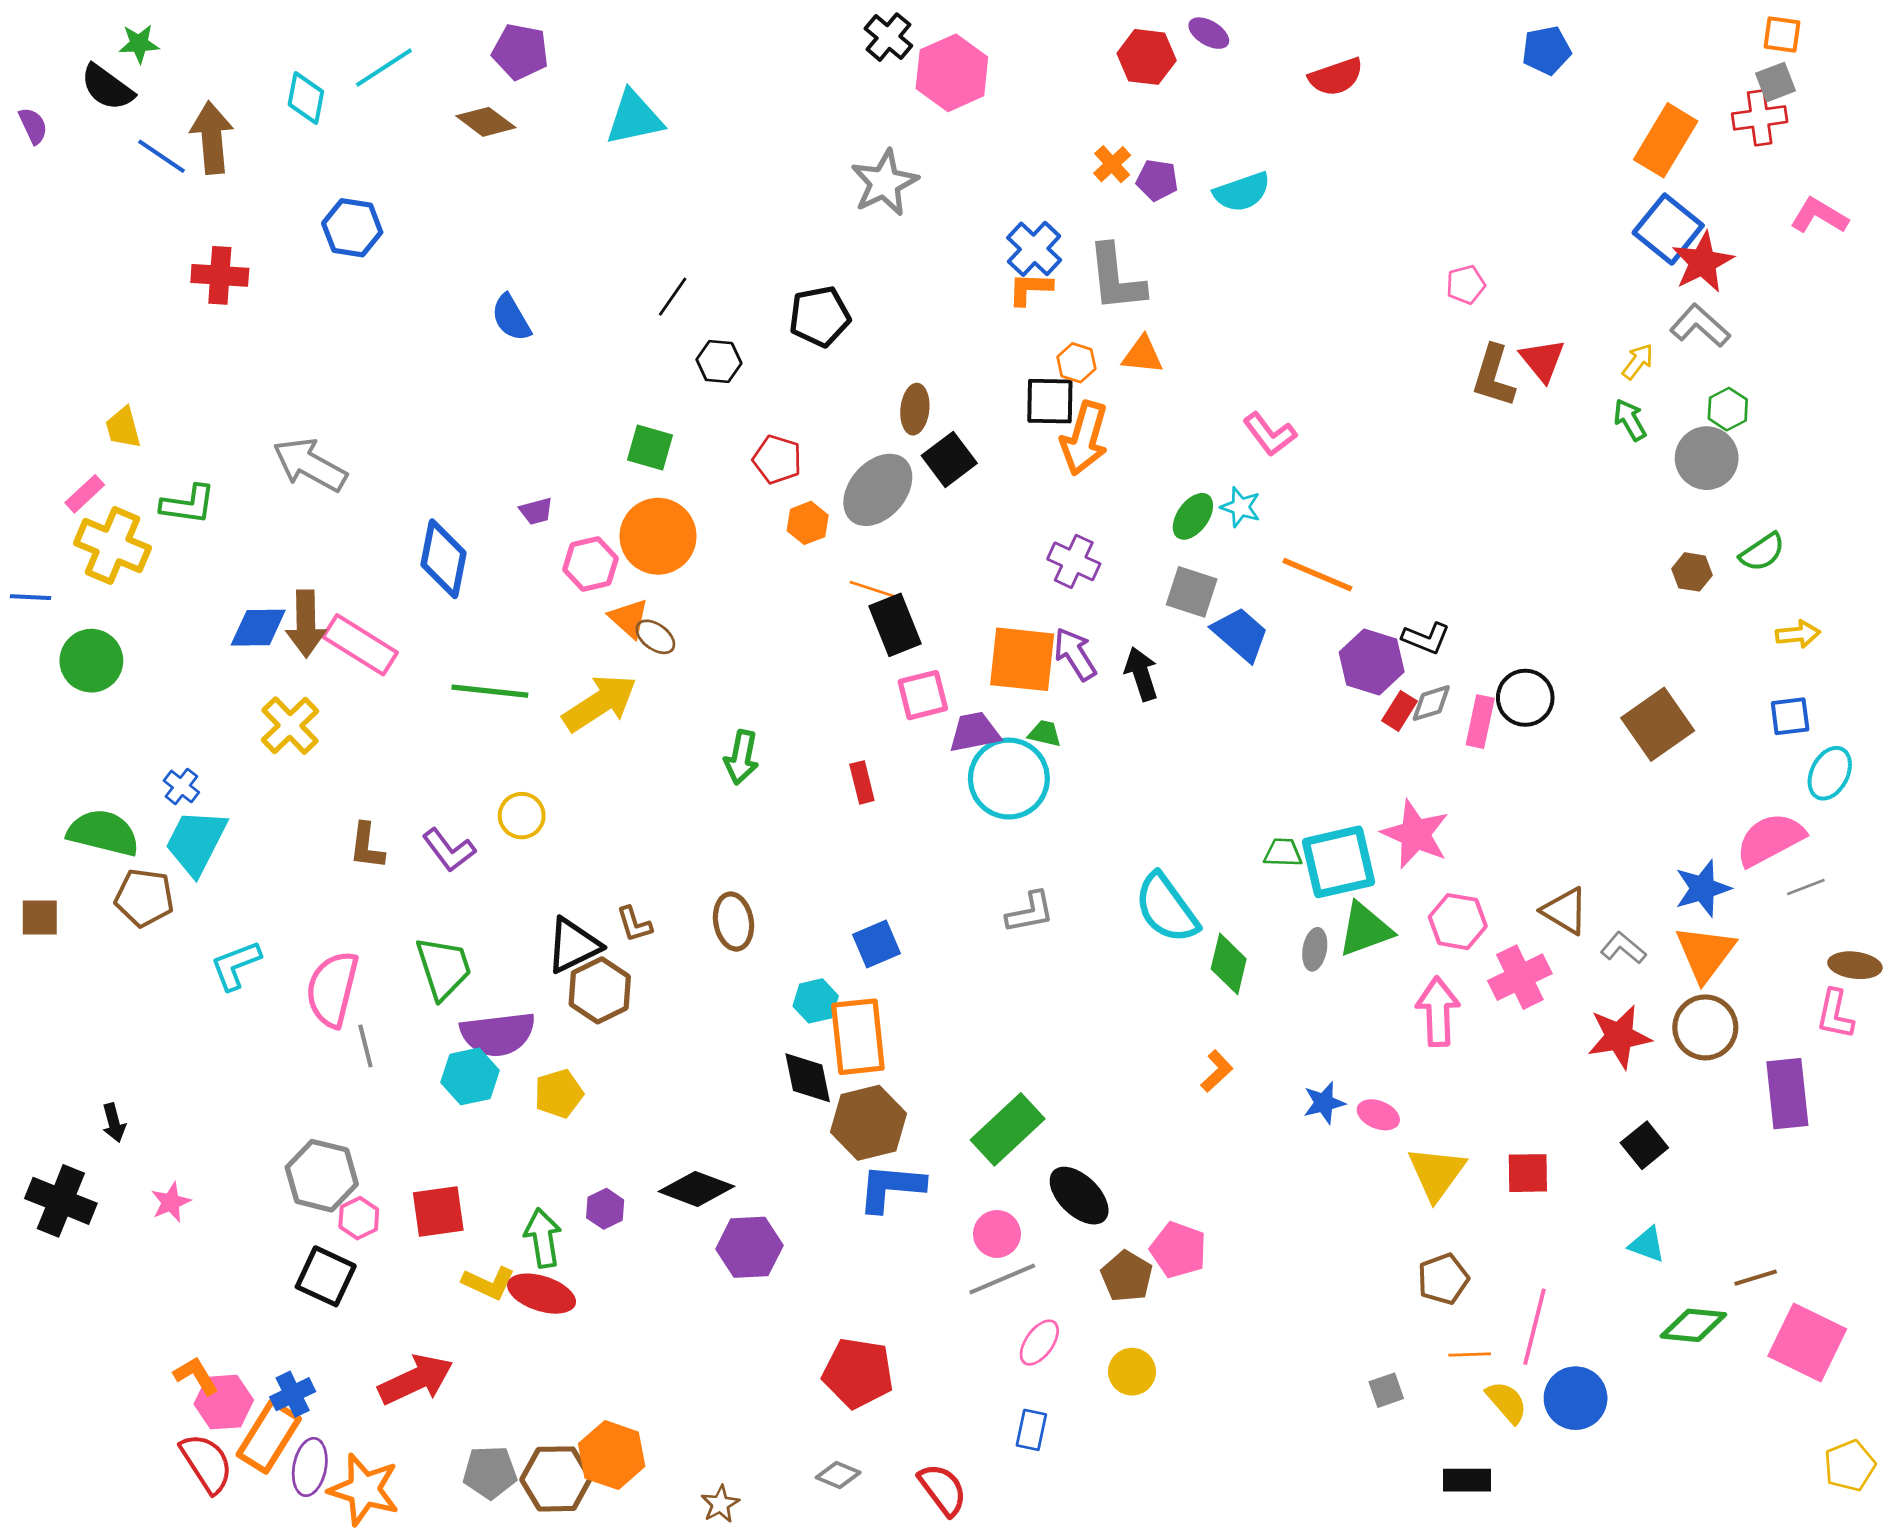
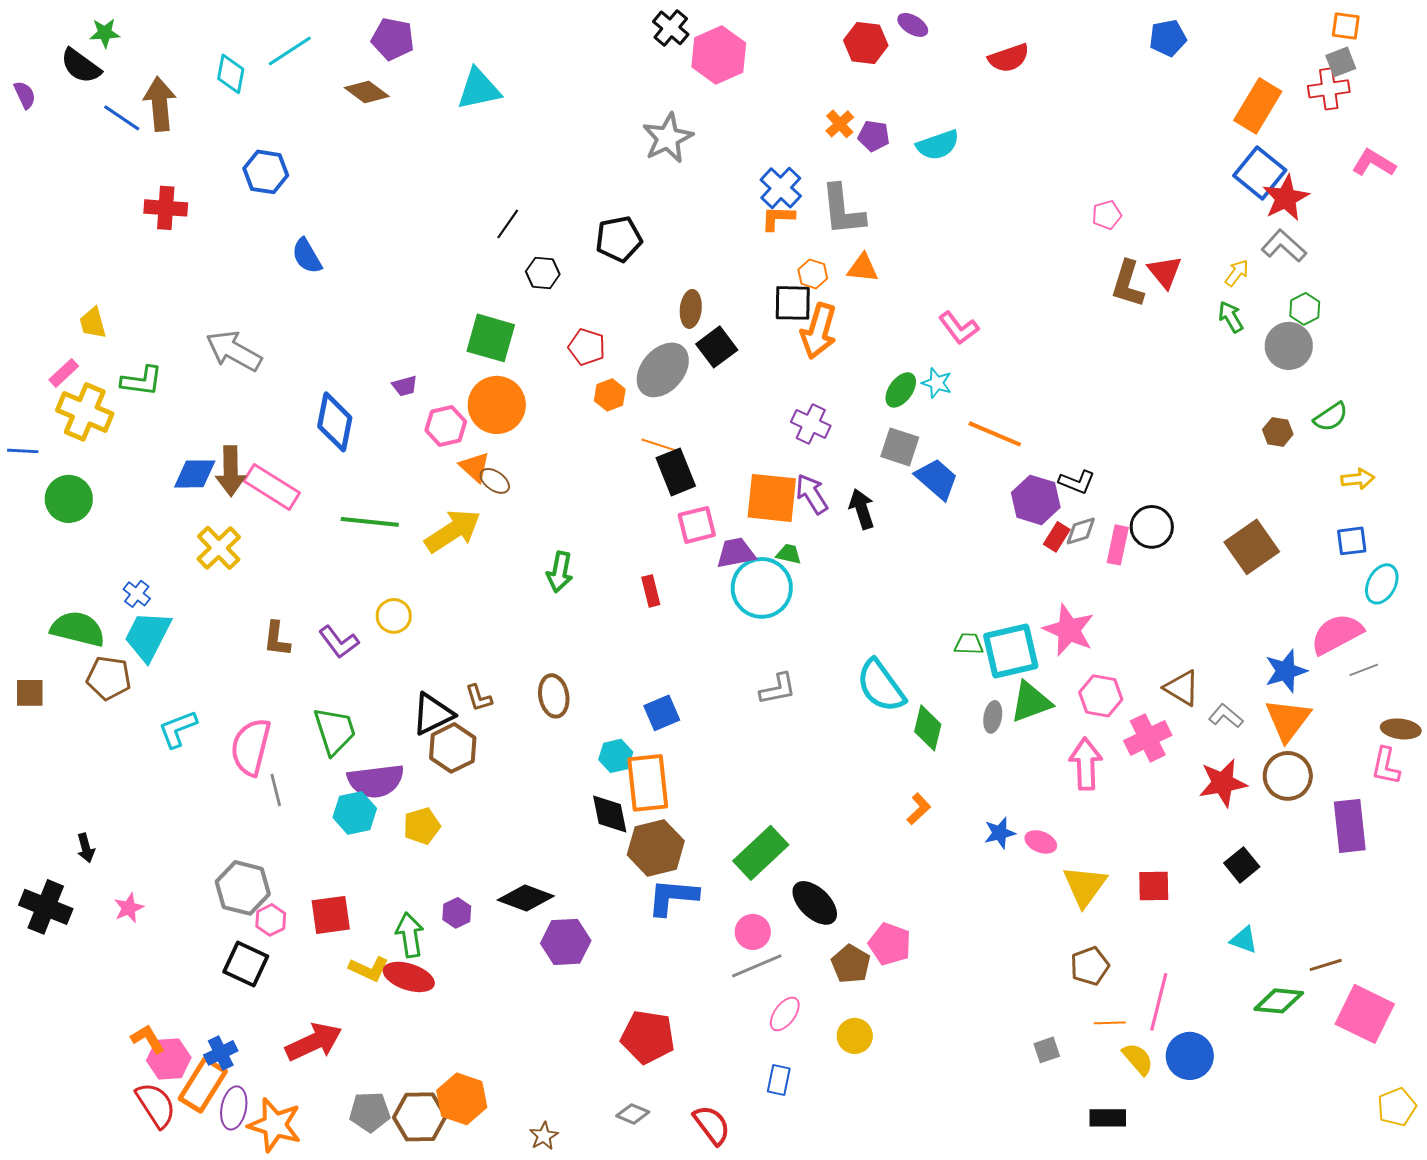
blue semicircle: (511, 318) -> (307, 256), moved
green square: (650, 448) -> (491, 338), size x1.4

